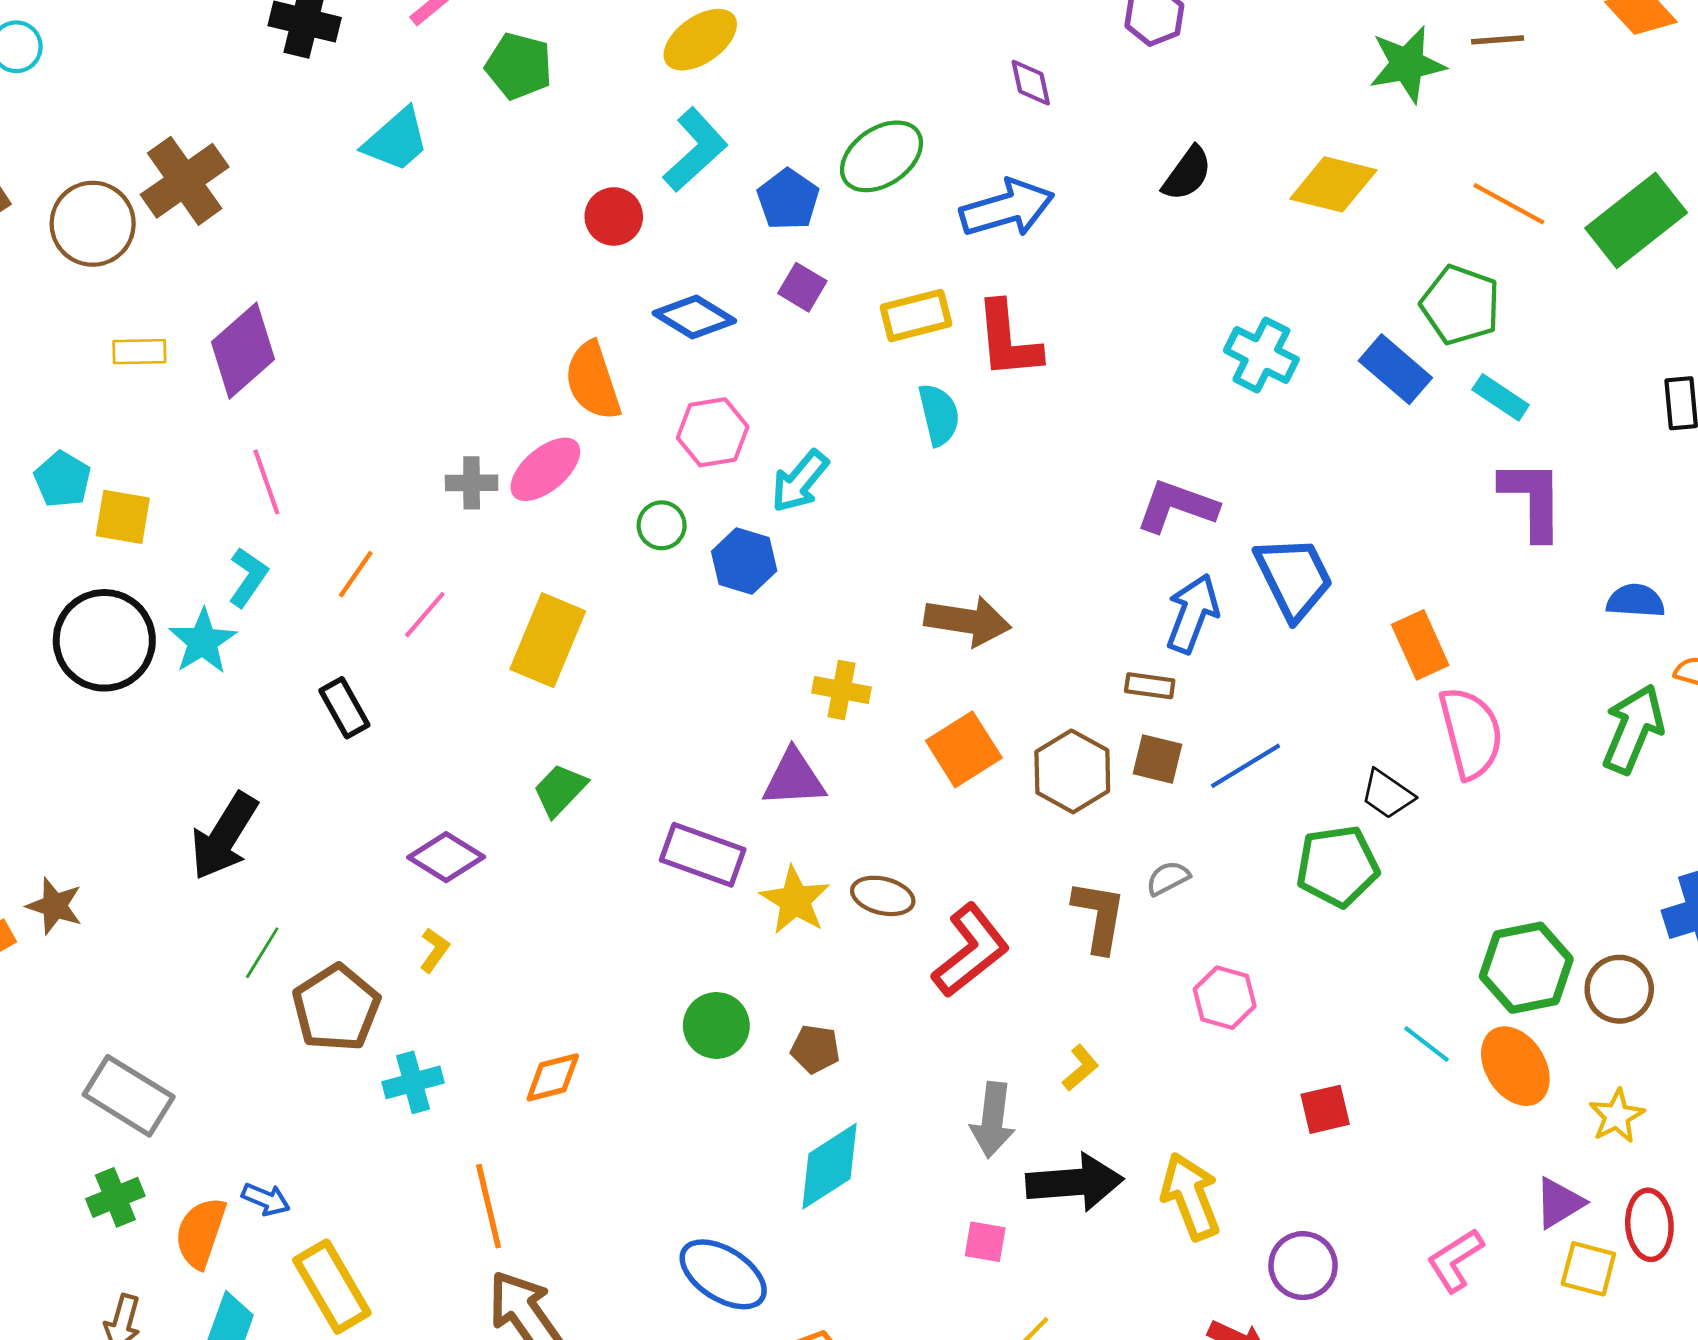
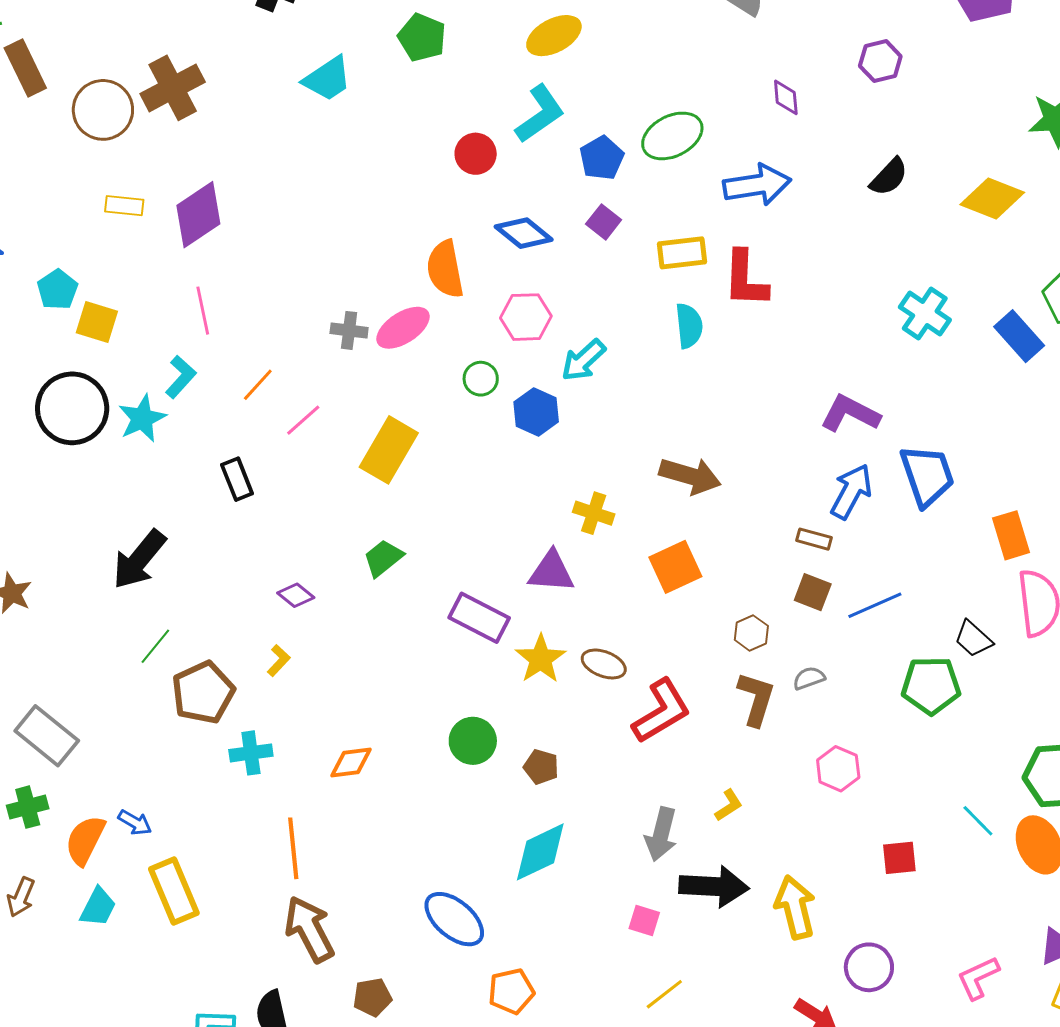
brown hexagon: (1072, 771) -> (751, 633), moved, size x0.6
purple diamond: (446, 857) -> (296, 595), size x0.7

